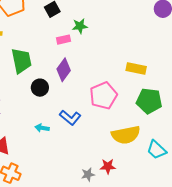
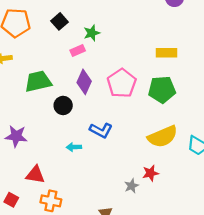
green trapezoid: (21, 61) -> (38, 81), turned -80
yellow rectangle: (136, 69) -> (166, 53), moved
pink pentagon: (103, 96) -> (122, 83), moved
green pentagon: (149, 101) -> (162, 90), moved

